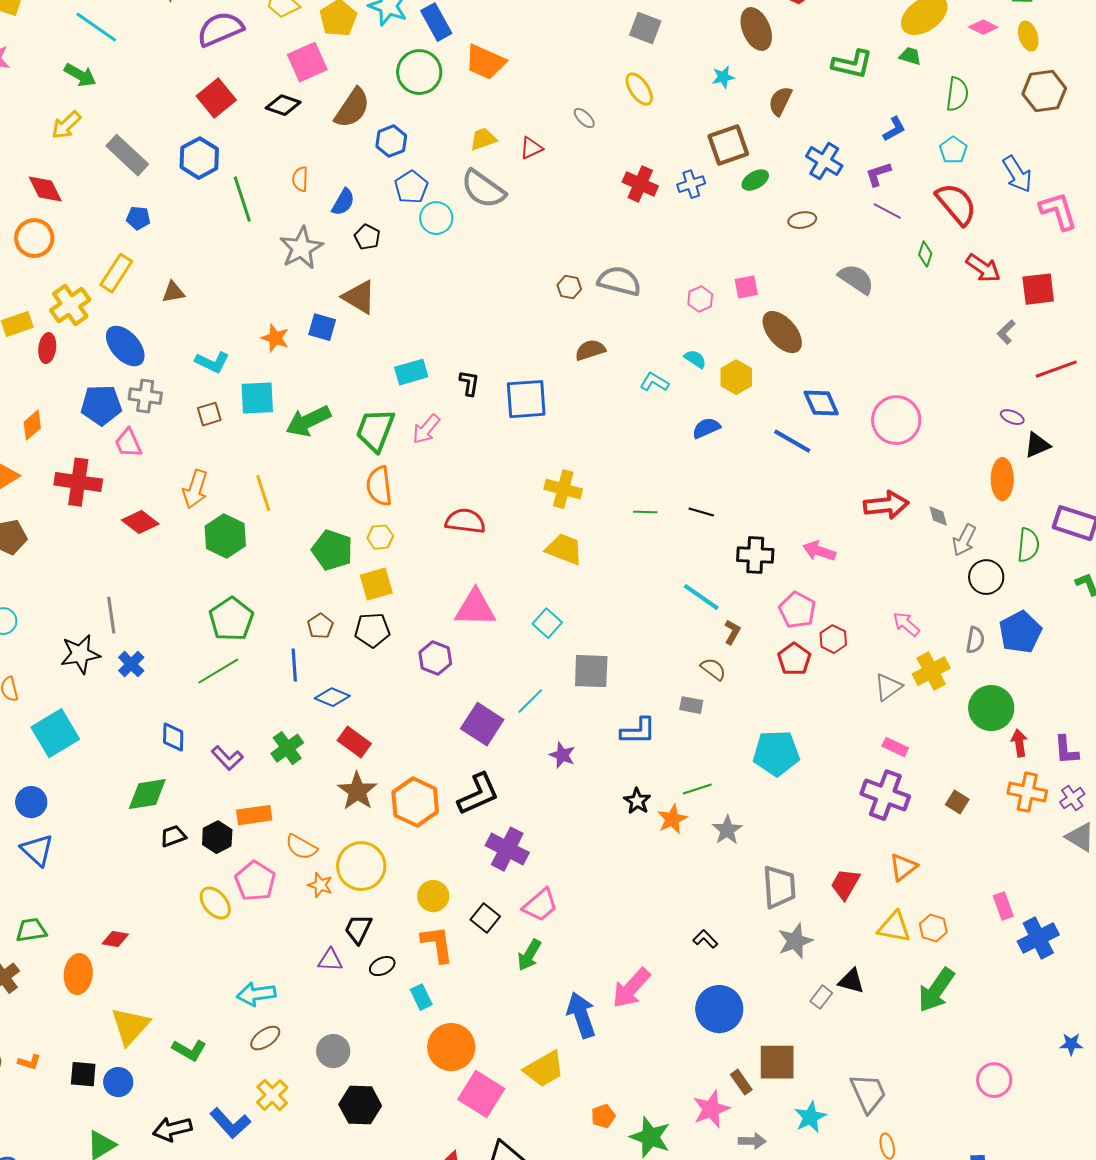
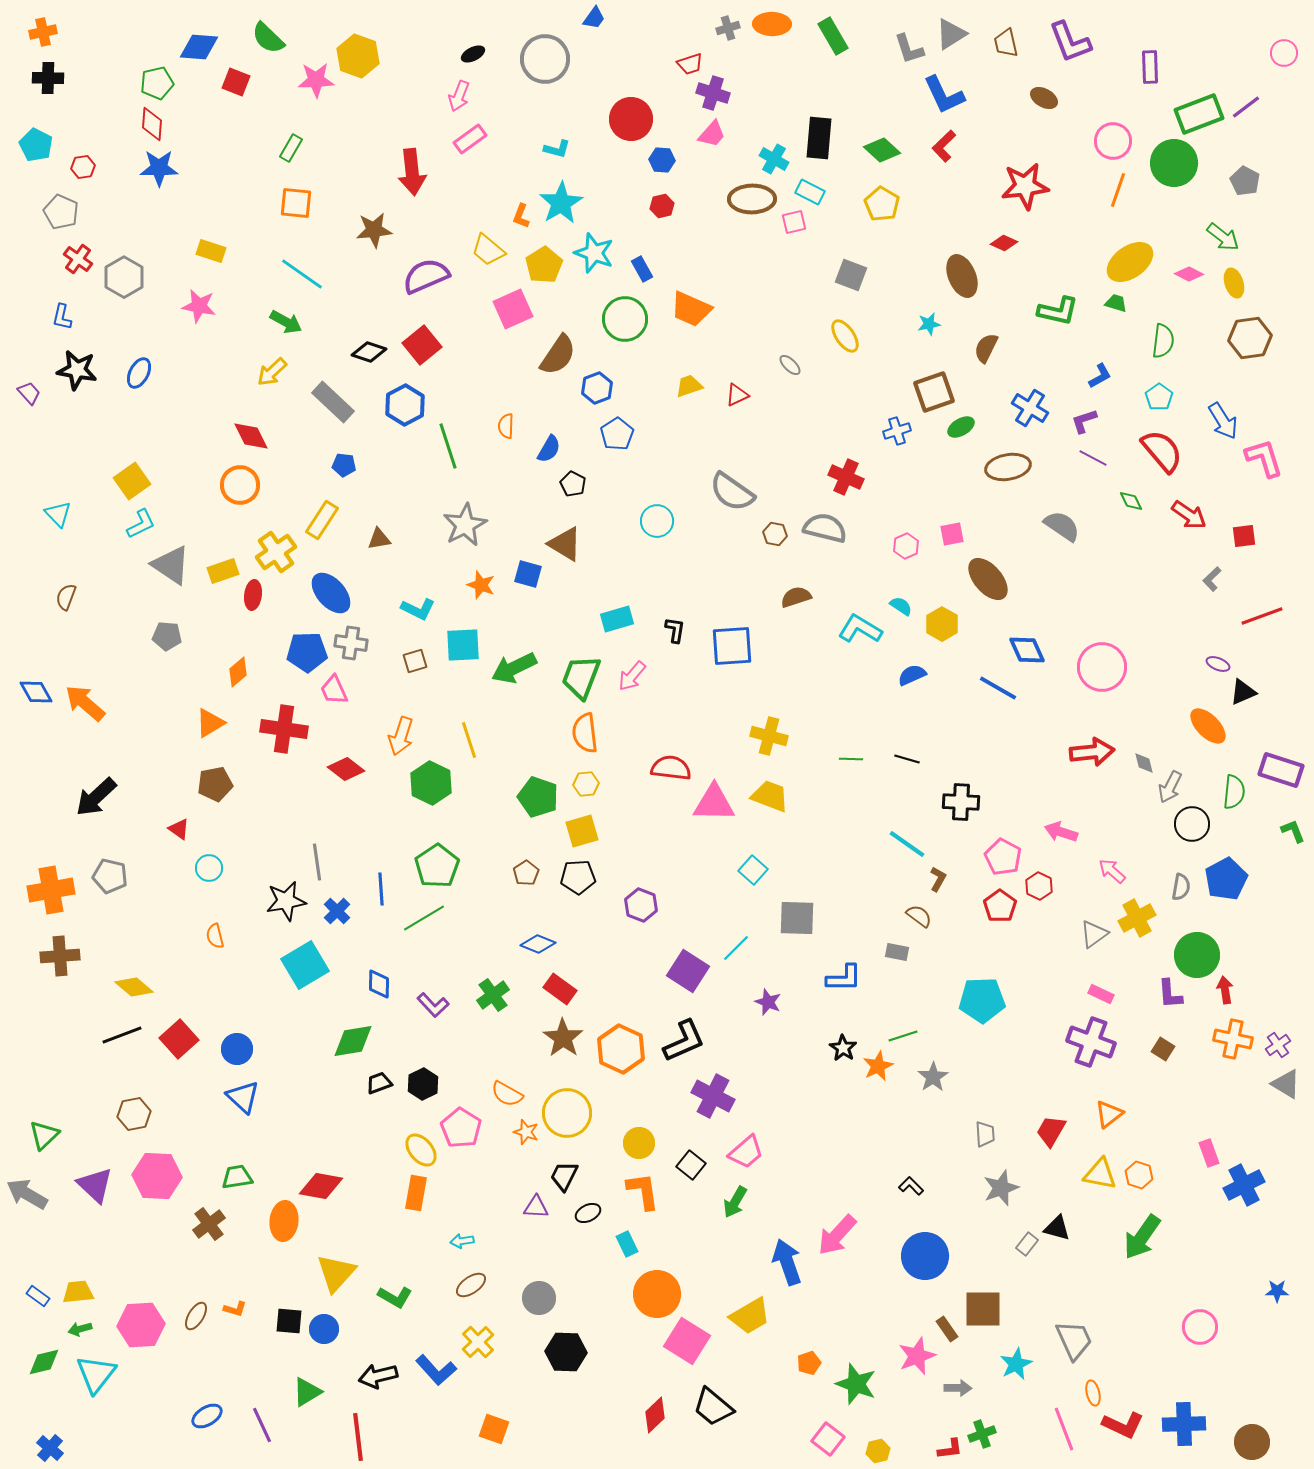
blue rectangle: (436, 22) -> (642, 269), size x0.7
black diamond: (283, 105) -> (369, 352), moved
red cross: (640, 184) -> (846, 477), moved
gray semicircle: (483, 189) -> (732, 492), moved
cyan circle: (436, 218) -> (657, 521), moved
brown ellipse: (802, 220) -> (1008, 467), size x1.6
gray star: (301, 248) -> (465, 525), moved
green diamond: (925, 254) -> (1131, 501), turned -45
red square: (1038, 289) -> (1244, 536), size x0.7
cyan L-shape: (654, 382) -> (860, 629), size x1.5
orange ellipse: (1002, 479) -> (1208, 726), turned -45
pink arrow: (819, 551) -> (1061, 832), moved
pink triangle: (475, 608) -> (714, 803), moved
blue line: (294, 665) -> (381, 889), moved
cyan square: (55, 733) -> (305, 965), moved
purple L-shape: (1066, 750) -> (1170, 994), moved
orange rectangle: (254, 815) -> (416, 1193), moved, turned -72
gray trapezoid: (779, 887) -> (985, 1134), size x0.6
red diamond: (115, 939) -> (321, 1186), size x1.6
cyan arrow: (256, 994) -> (462, 1241), size x0.6

